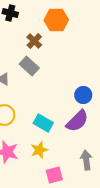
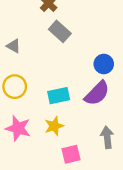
gray rectangle: (29, 66) -> (60, 31), moved
cyan rectangle: (43, 123) -> (59, 96), turned -42

